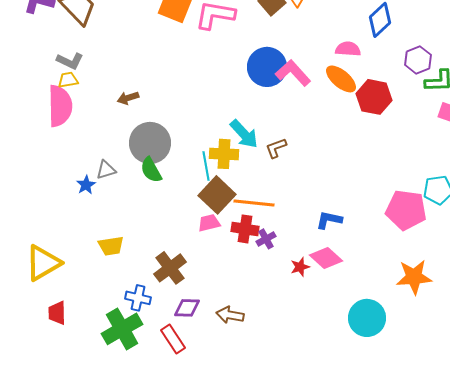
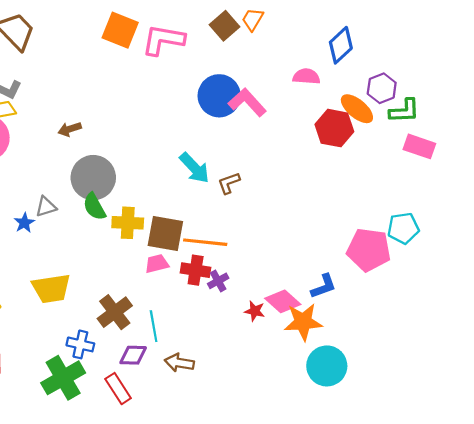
orange ellipse: (341, 79) -> (357, 109), moved
yellow cross: (224, 154) -> (128, 223), moved
cyan line: (206, 166) -> (154, 326), moved
brown square: (217, 195) -> (165, 234), turned -33
blue L-shape: (329, 220) -> (324, 286), moved, turned 148
yellow trapezoid: (111, 246) -> (51, 288), size x1.4
red star: (300, 267) -> (255, 311), turned 30
orange star: (414, 277) -> (303, 322), moved

